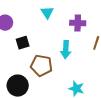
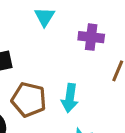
cyan arrow: (66, 50) -> (70, 98), moved

